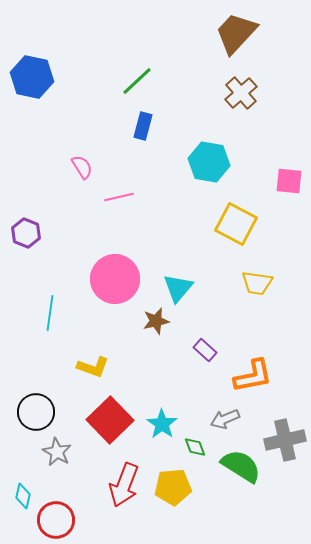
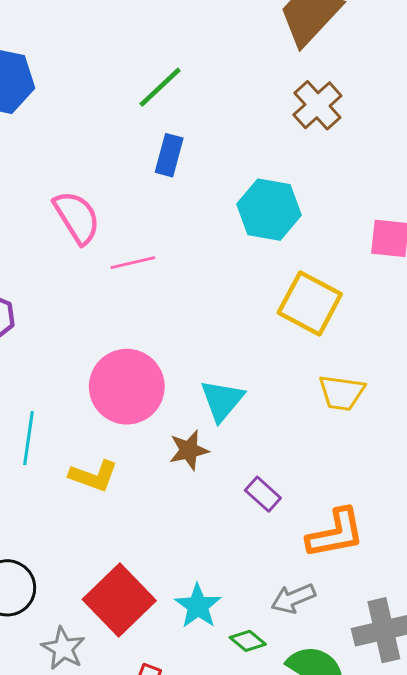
pink semicircle: (82, 167) -> (77, 217), size x1.5
yellow L-shape: (93, 367) -> (94, 476), moved
green diamond: (195, 447) -> (248, 641), turned -30
gray star: (57, 452) -> (63, 648), moved

